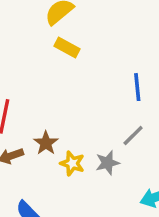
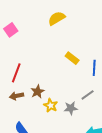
yellow rectangle: (67, 48) -> (72, 58), moved

